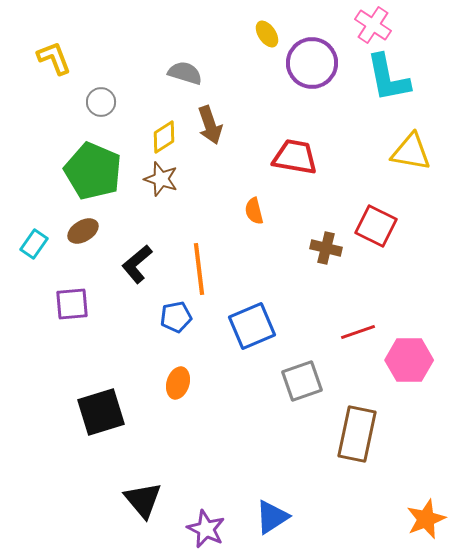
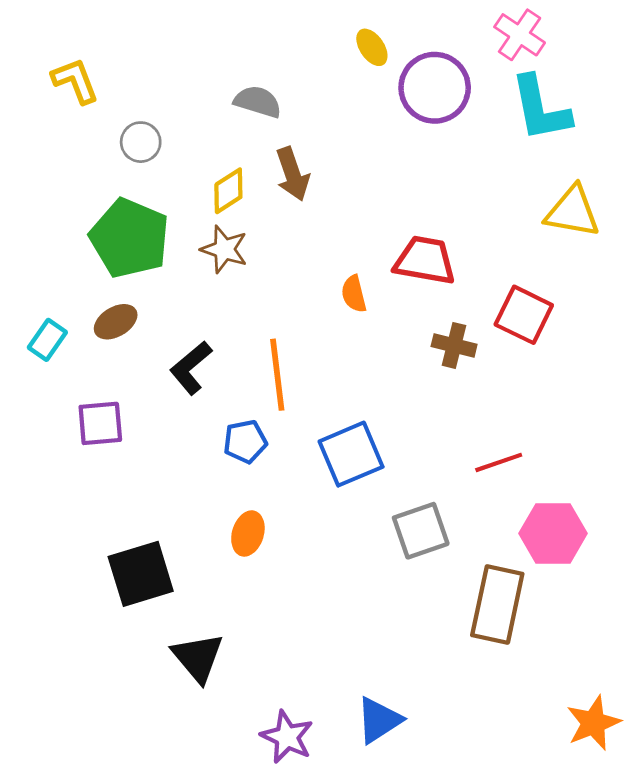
red trapezoid: (295, 157) -> (425, 260), moved
pink hexagon: (409, 360) -> (553, 533), moved
black triangle: (143, 500) -> (198, 657), moved

